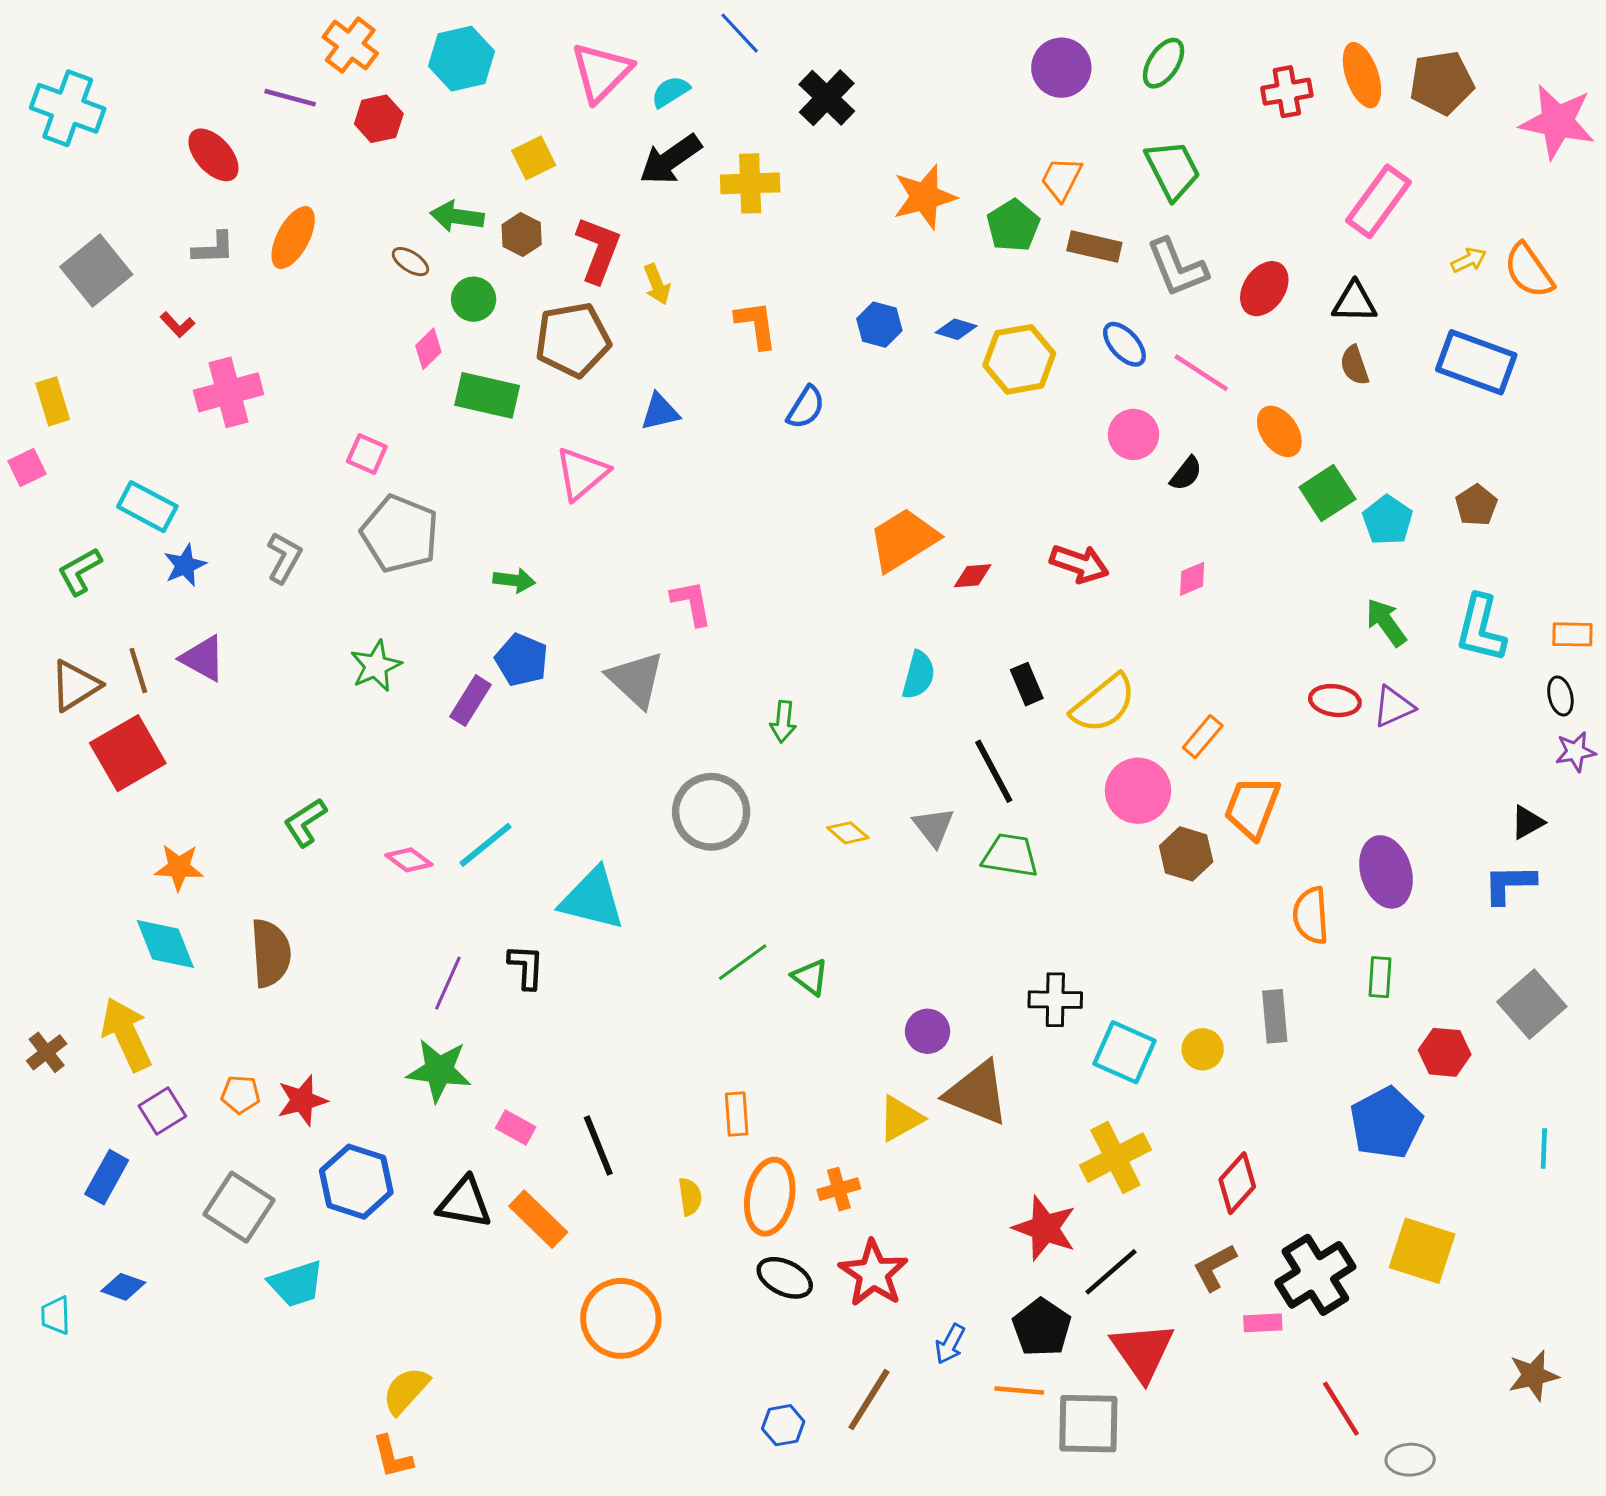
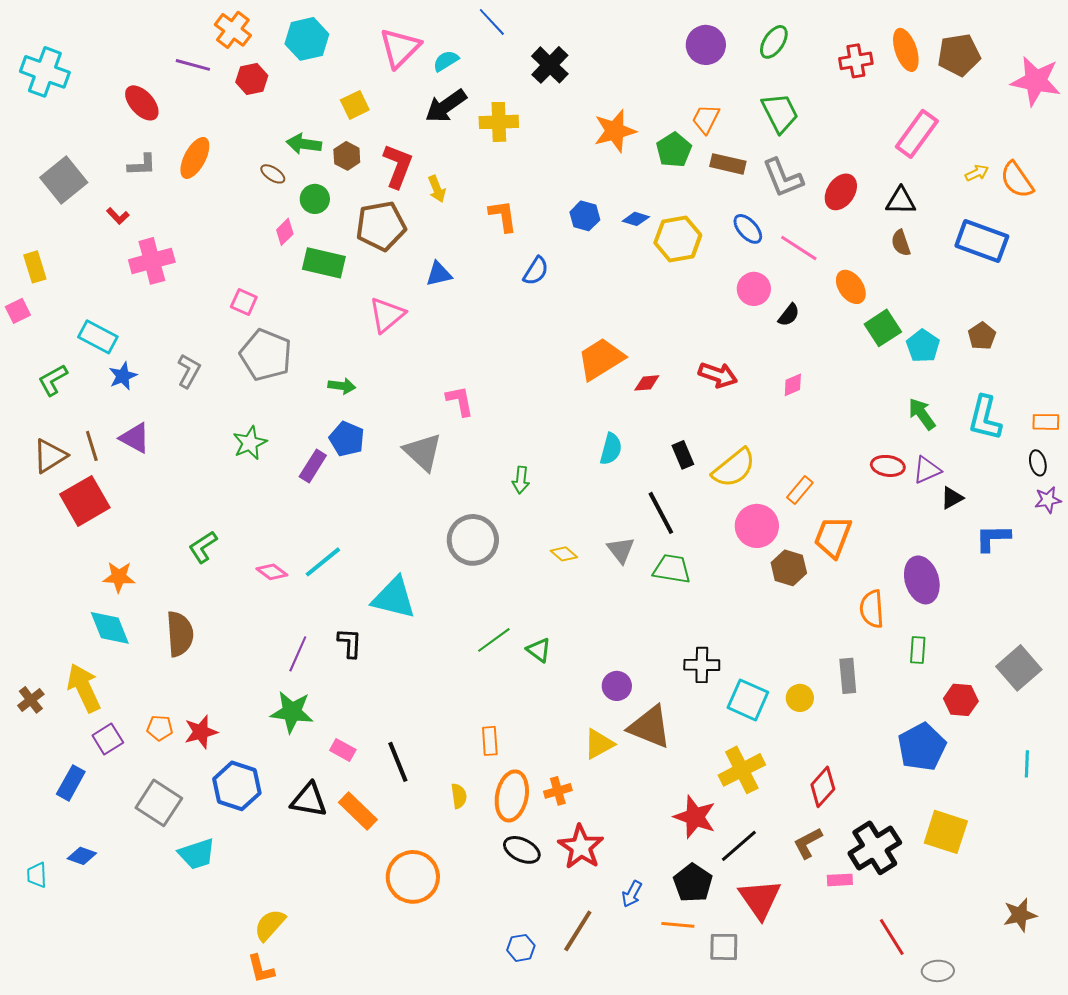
black triangle: (1527, 822) -> (952, 498), moved
blue L-shape: (1509, 884) -> (993, 538), moved
gray square: (1088, 1424) -> (724, 947), size x0.7

